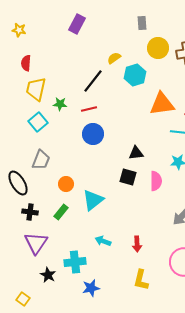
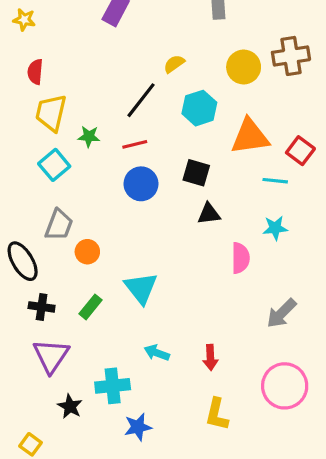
yellow circle: (158, 48) -> (244, 67), moved
cyan hexagon: (135, 75) -> (199, 108), moved
black square: (128, 177) -> (196, 173), moved
orange circle: (66, 184) -> (87, 252), moved
cyan triangle: (93, 200) -> (141, 288), turned -30

